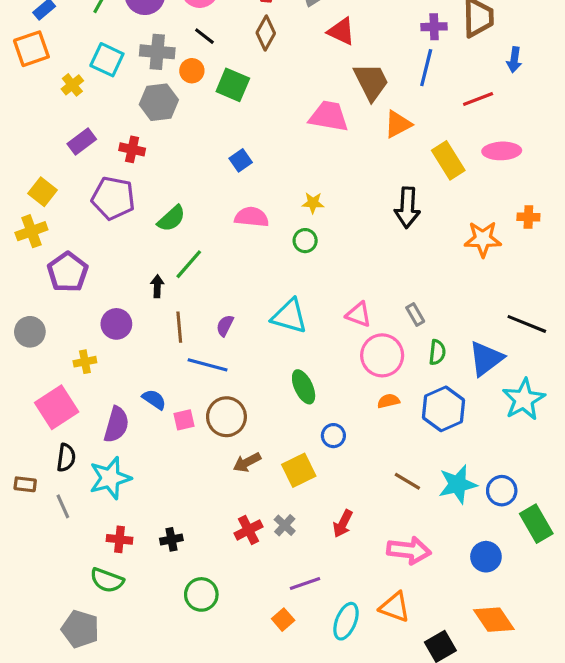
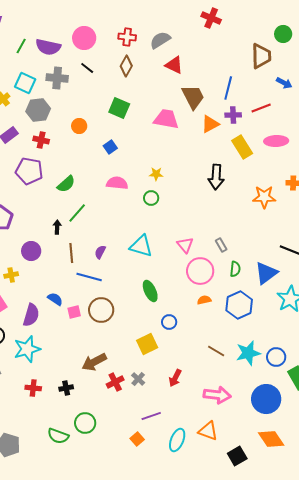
purple cross: (434, 27) -> (233, 115), moved
blue arrow: (514, 60) -> (284, 83), turned -70
orange circle: (192, 71) -> (79, 126), moved
green square: (233, 85) -> (119, 108), moved
gray hexagon: (159, 102) -> (38, 110), moved
pink triangle: (359, 314) -> (185, 245), turned 30
brown arrow: (247, 462) -> (94, 362), moved, size x1.4
blue circle: (486, 557) -> (266, 399), size x1.5
green semicircle: (107, 580) -> (58, 436), moved

